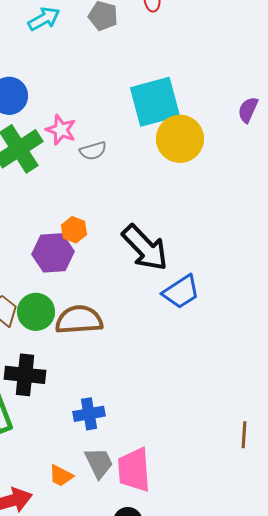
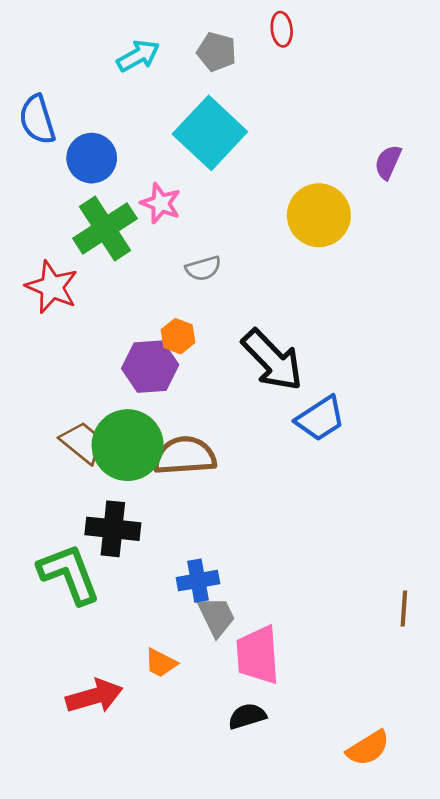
cyan square: (155, 102) -> (210, 133), moved, turned -32
purple semicircle: (248, 110) -> (388, 162), moved
gray semicircle: (93, 151) -> (203, 268), moved
green circle: (36, 312) -> (128, 445), size x1.4
gray trapezoid: (99, 463) -> (217, 616), moved

